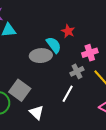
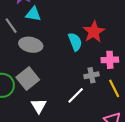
red star: (68, 31) -> (94, 32), size x1.5
gray ellipse: (41, 56) -> (31, 45), moved

